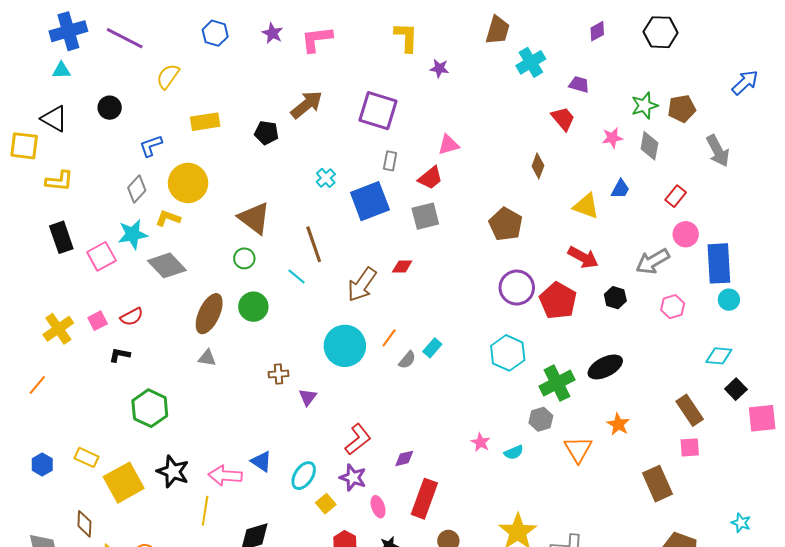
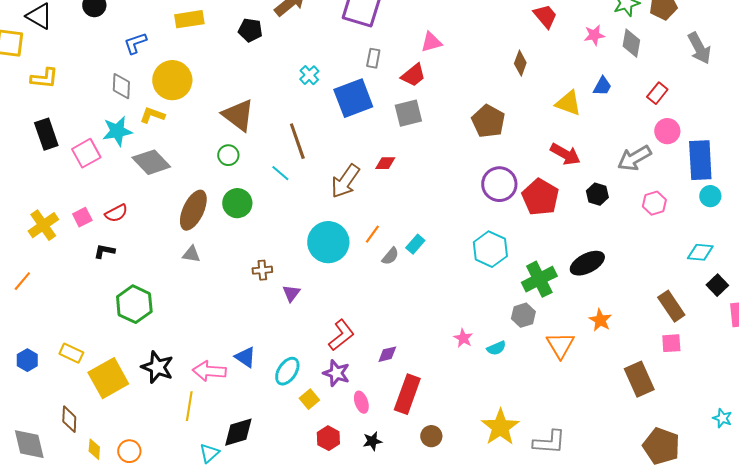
gray diamond: (137, 189) -> (121, 86), turned -40

